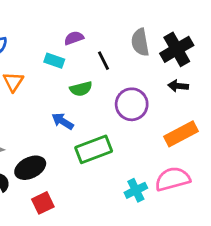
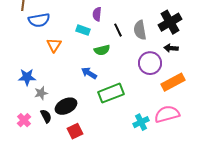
purple semicircle: (74, 38) -> (97, 14), turned -64
gray semicircle: (140, 42) -> (140, 30), moved
purple circle: (132, 104) -> (150, 63), moved

